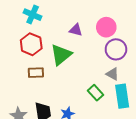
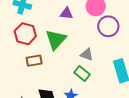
gray triangle: (112, 74) -> (87, 54), moved
green rectangle: (96, 93) -> (82, 74), moved

